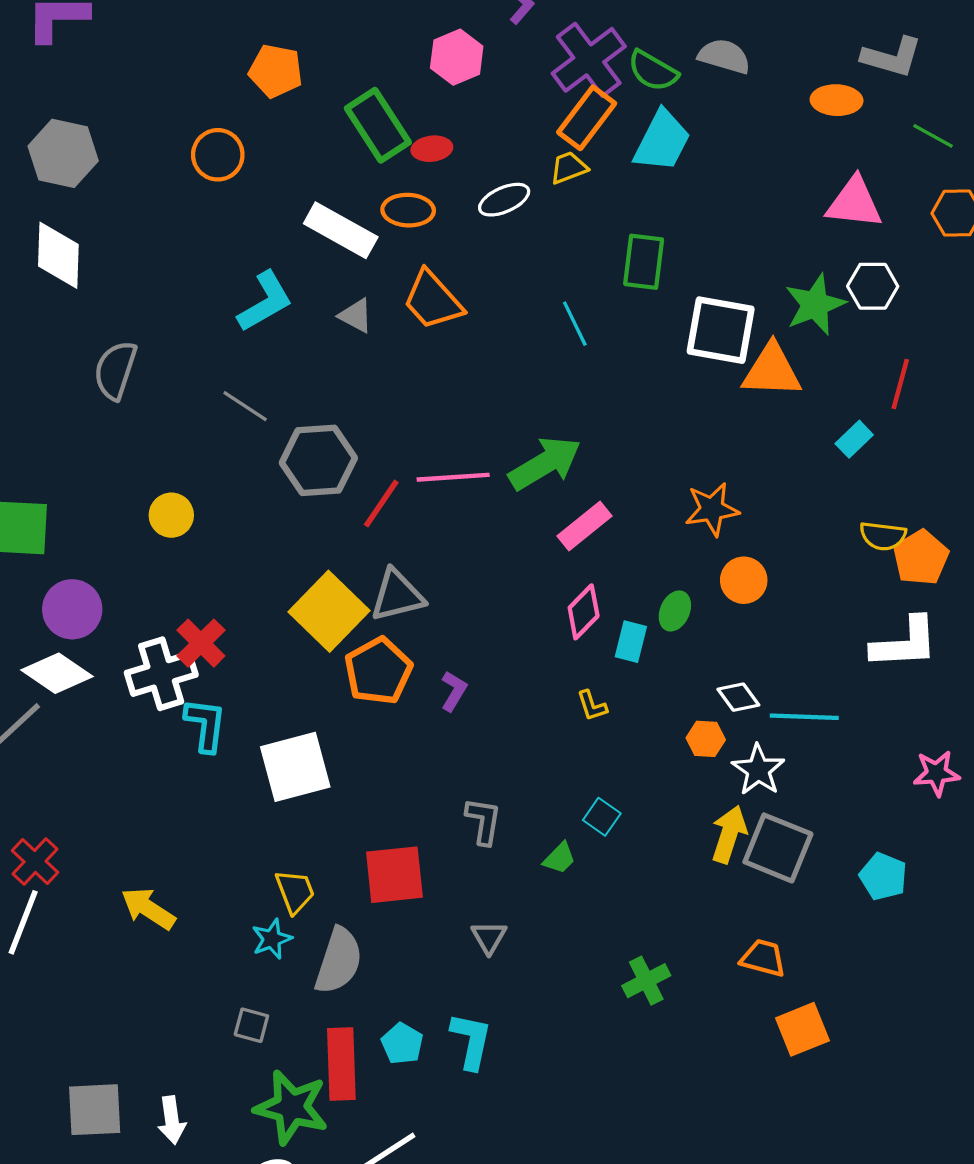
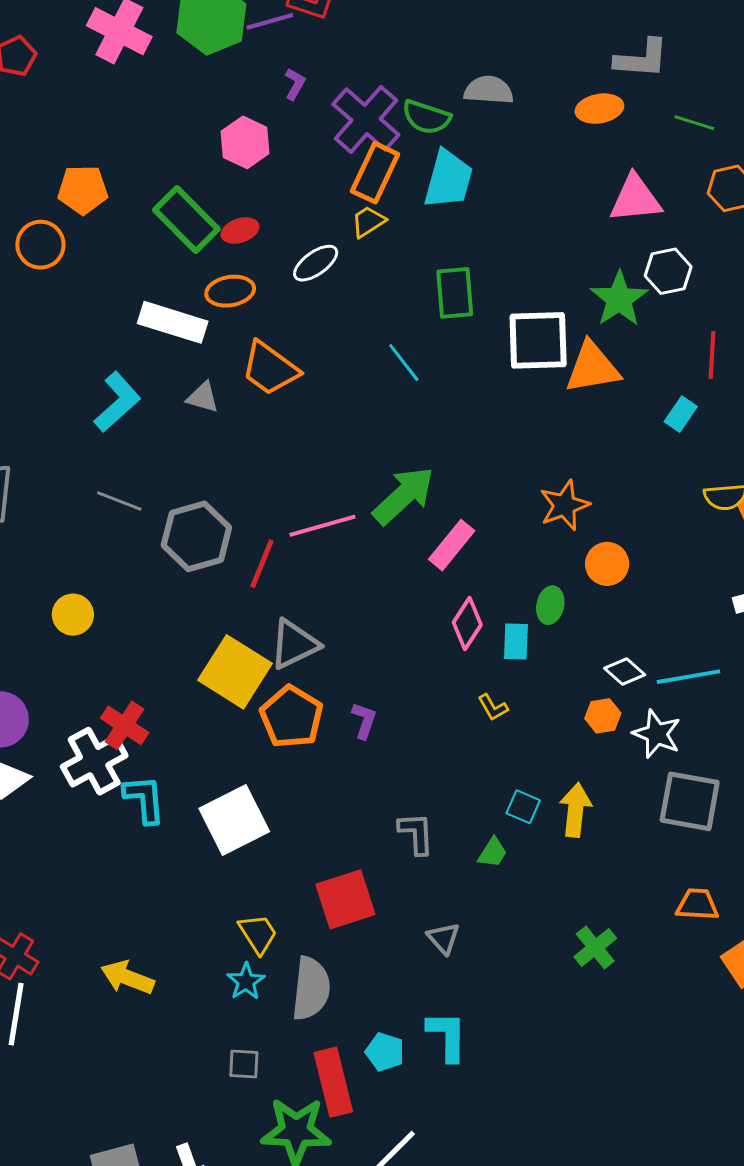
orange circle: (218, 155) -> (40, 245), moved
yellow arrow: (729, 834) -> (575, 810), moved

